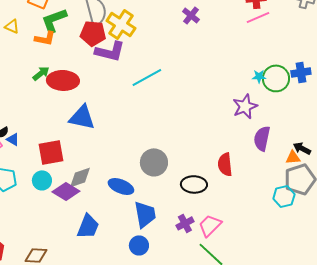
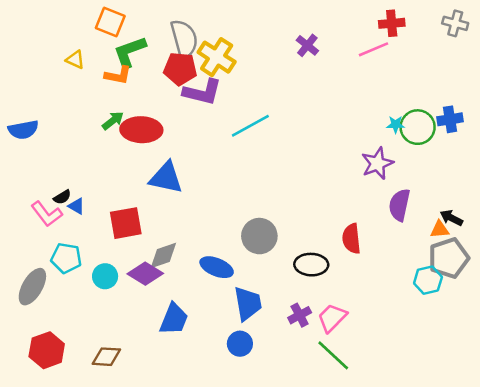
pink line: (258, 17) -> (374, 49), moved
cyan circle: (42, 180) -> (105, 276), moved

